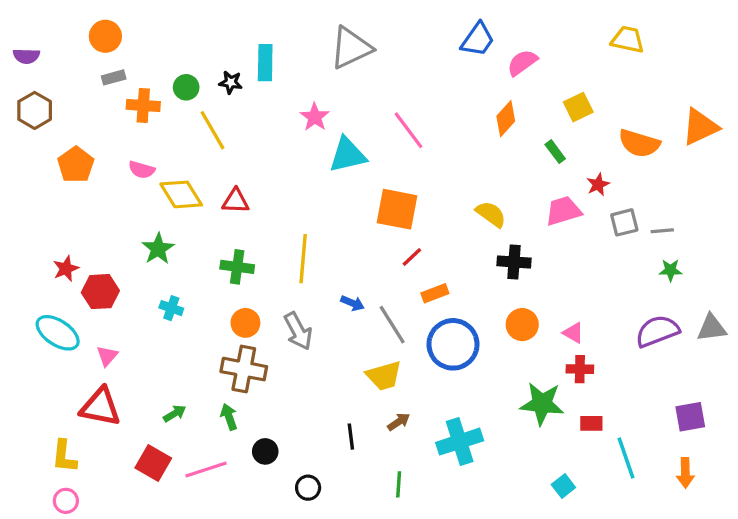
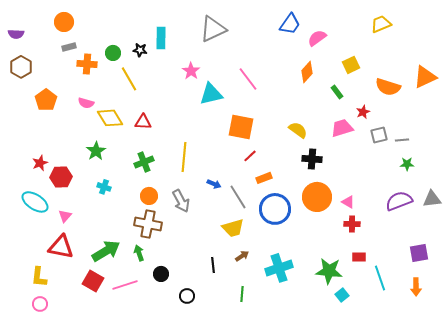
yellow trapezoid: (628, 40) -> (381, 24), turned -35
green cross: (237, 267) -> (144, 162), turned -30
orange circle: (522, 325) -> (317, 197), size x1.5
green star: (542, 404) -> (329, 271), moved
green arrow: (175, 414) -> (106, 251), size x2.0

